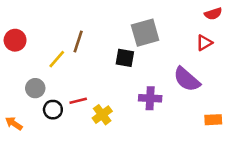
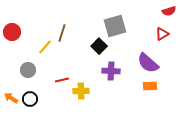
black square: (125, 58) -> (99, 46), turned 35
purple cross: (150, 98) -> (111, 71), moved
black circle: (53, 110) -> (30, 99), moved
yellow cross: (102, 115) -> (81, 91), turned 35
orange rectangle: (213, 120) -> (150, 86), moved

